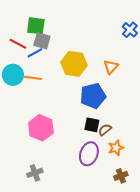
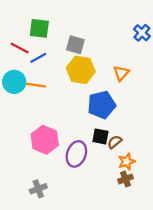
gray square: (42, 41) -> (75, 45), moved
purple ellipse: (89, 154) -> (76, 154), moved
brown cross: (121, 176) -> (126, 179), moved

